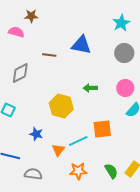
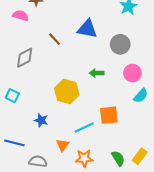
gray circle: (124, 53) -> (120, 44), moved
brown line: (49, 55) -> (54, 39), turned 40
orange triangle: (58, 150) -> (63, 145), moved

